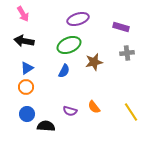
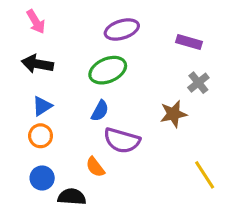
gray cross: (127, 53) -> (198, 83), turned -32
brown star: (94, 62) -> (173, 114), moved
orange semicircle: (94, 107) -> (95, 167), moved
purple semicircle: (70, 111) -> (122, 140), moved, size x1.6

